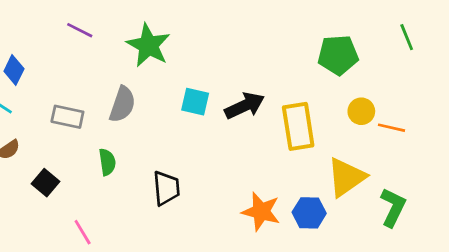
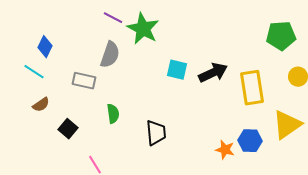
purple line: (80, 30) -> (113, 18), moved
gray semicircle: (122, 104) -> (110, 55), moved
orange star: (261, 211) -> (225, 150), size x0.7
blue hexagon: (309, 213) -> (250, 141), moved

